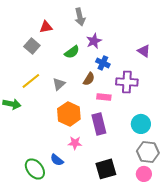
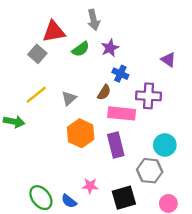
red triangle: (46, 27) -> (54, 32), size x1.5
green semicircle: (72, 52) -> (81, 49), moved
pink rectangle: (104, 97) -> (122, 113), size x1.6
pink star: (75, 143) -> (90, 186), moved
gray hexagon: (148, 152) -> (150, 171), moved
blue semicircle: (57, 160) -> (69, 201), moved

